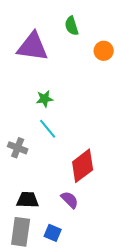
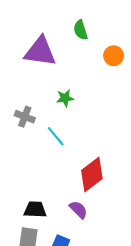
green star: (45, 99) -> (65, 98), moved
gray cross: (18, 148) -> (25, 117), moved

